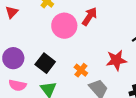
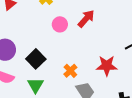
pink circle: (64, 26) -> (60, 24), size x0.6

